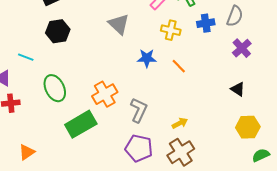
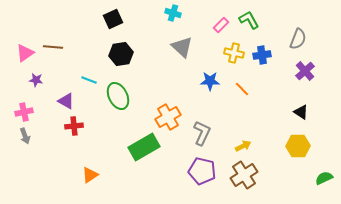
blue cross: (206, 23) -> (262, 55), moved
green ellipse: (55, 88) -> (118, 96), moved
yellow hexagon: (248, 127) -> (298, 146), moved

